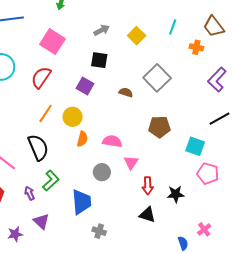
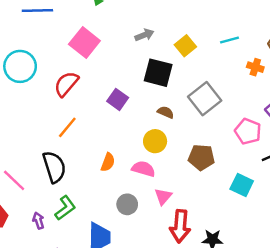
cyan line: (173, 27) -> (229, 40), turned 49
black square: (99, 60) -> (158, 73), moved, size x1.4
yellow circle: (73, 117) -> (155, 141), moved
pink pentagon: (208, 173) -> (248, 131), moved
red arrow: (148, 186) -> (180, 226), size x1.5

